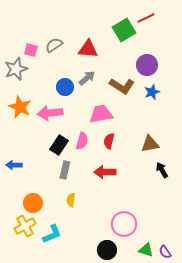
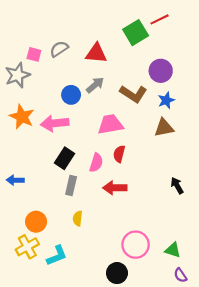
pink semicircle: (82, 141) -> (96, 163), moved
brown triangle: (150, 144) -> (164, 128), moved
green triangle: (146, 250) -> (173, 250), moved

